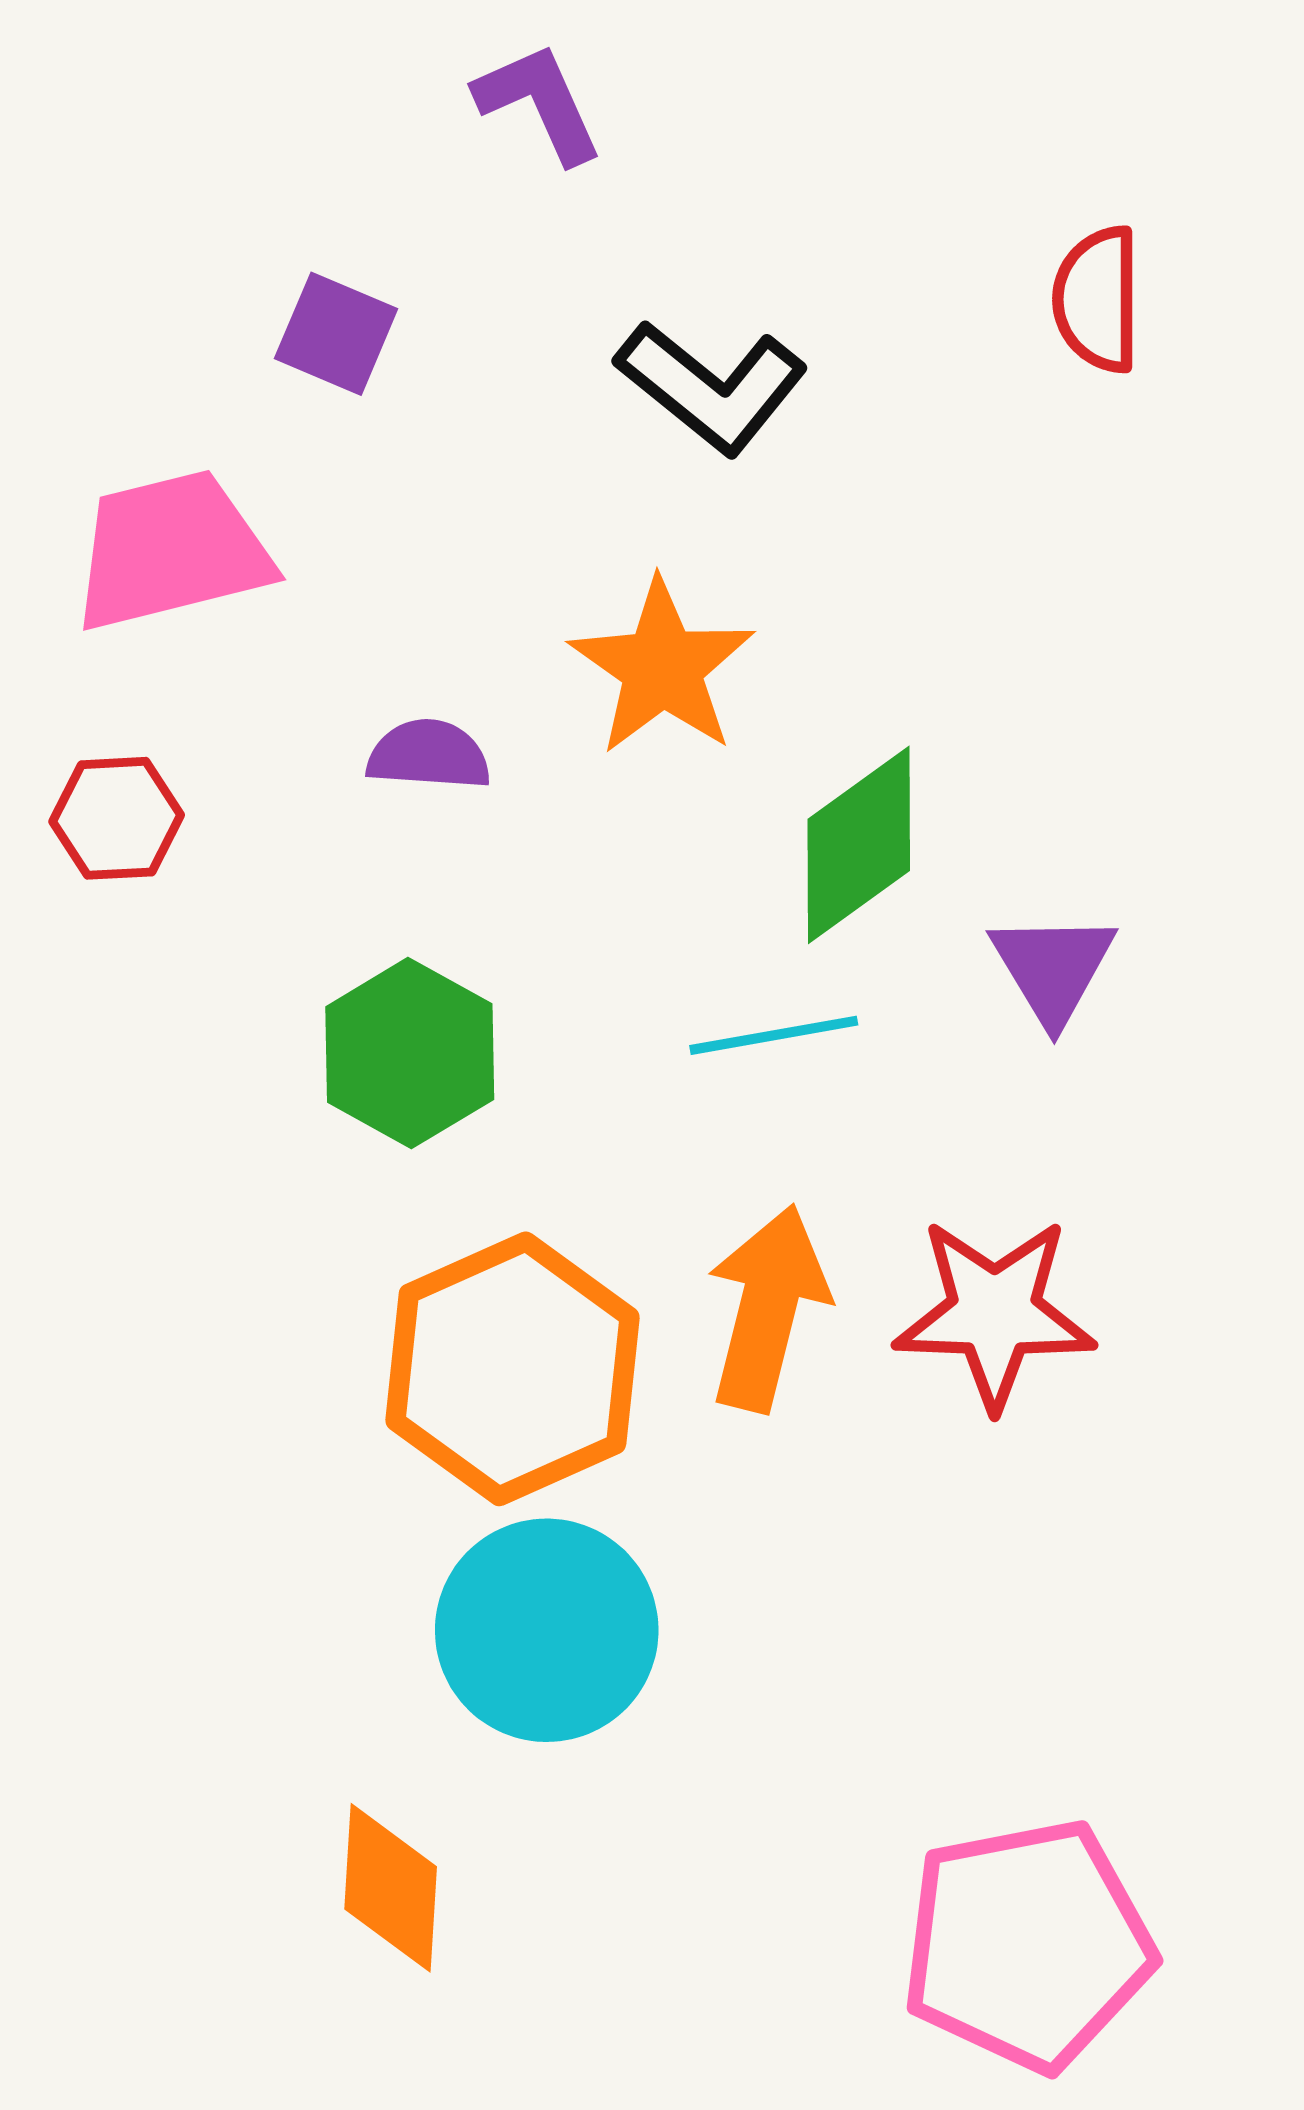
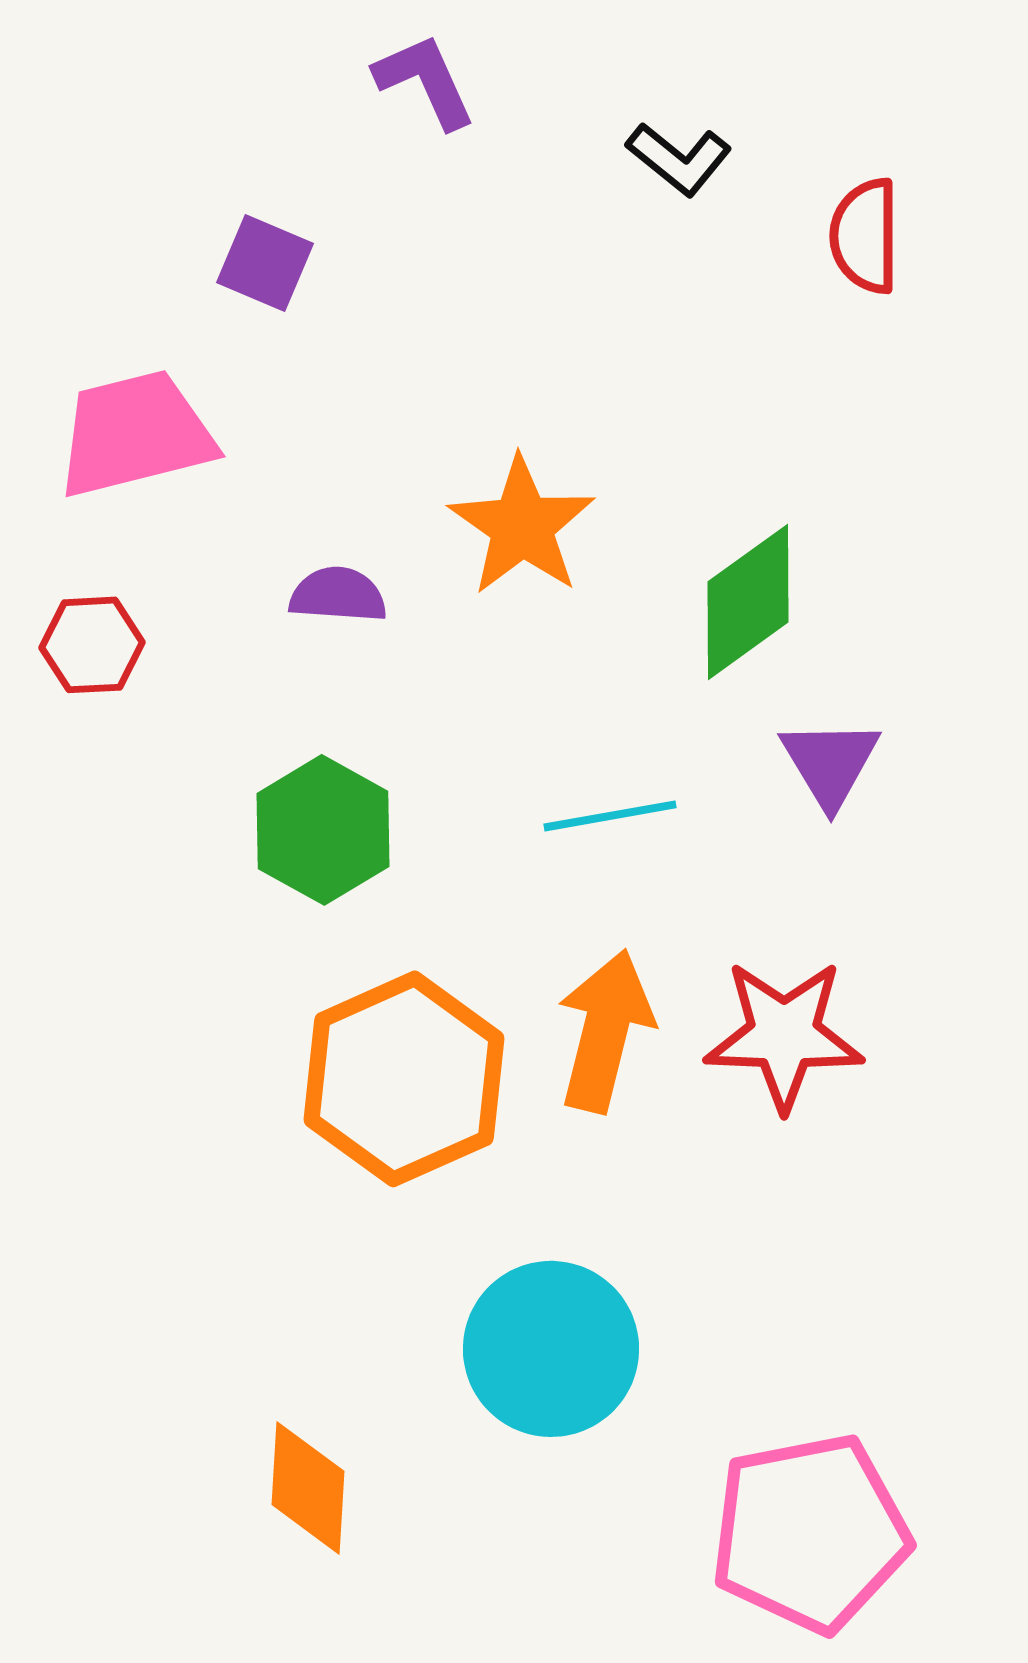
black L-shape: (712, 387) -> (679, 159), moved, size x0.7
green diamond: (859, 845) -> (748, 602), moved
cyan circle: (547, 1630) -> (551, 1349), moved

